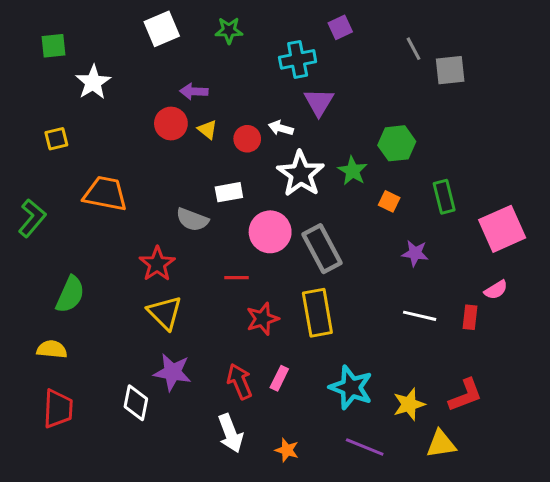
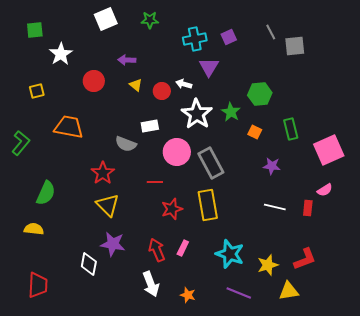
purple square: (340, 27) -> (229, 37), moved
red circle: (171, 123) -> (94, 81), moved
red trapezoid: (58, 409) -> (38, 285), moved

